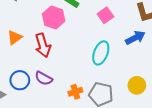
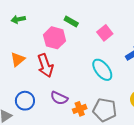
cyan ellipse: (101, 53) -> (102, 70), turned -55
purple semicircle: (44, 78) -> (59, 98), moved

